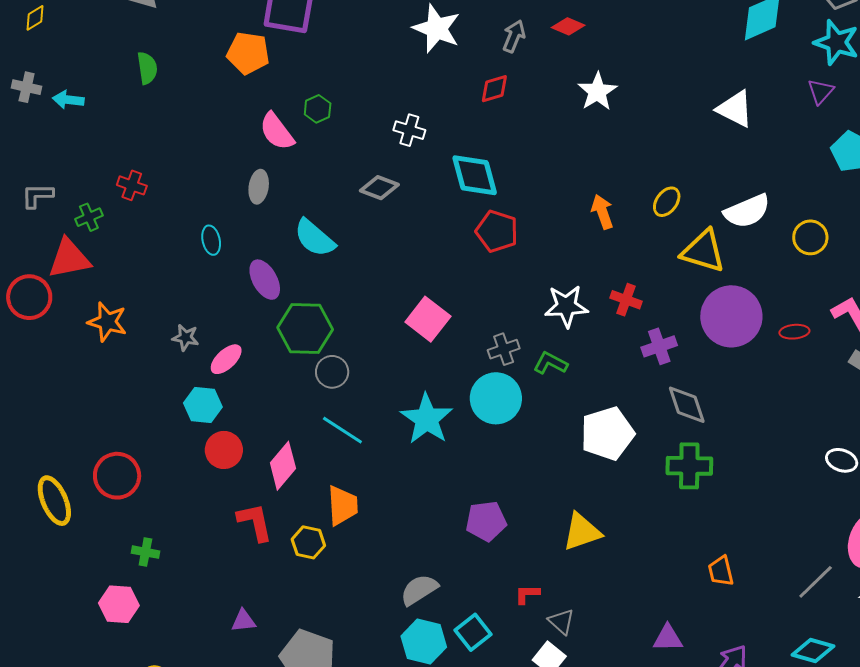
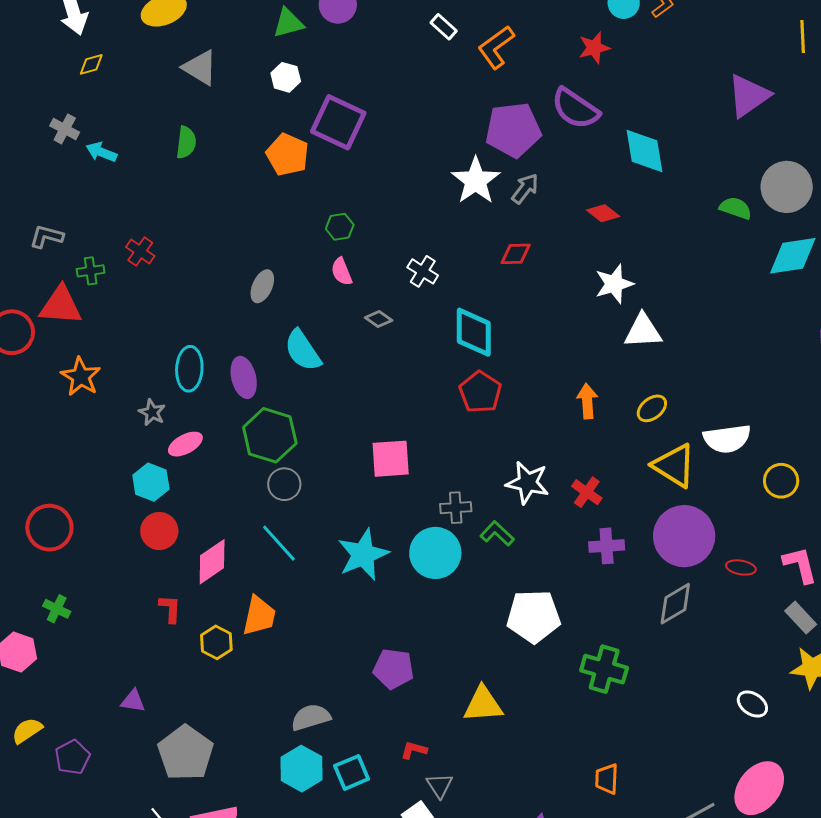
gray arrow: (514, 36) -> (525, 189), moved
white triangle: (735, 109) -> (643, 331), moved, turned -45
pink semicircle: (277, 131) -> (342, 272), moved, size x0.7
gray diamond: (379, 188) -> (379, 319), size x0.7
cyan ellipse: (211, 240) -> (189, 369), moved, size x1.5
pink square: (428, 319) -> (391, 459), turned 33
gray diamond: (687, 405) -> (675, 604), moved, turned 63
red L-shape: (255, 522) -> (170, 609), size x0.7

